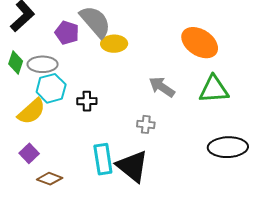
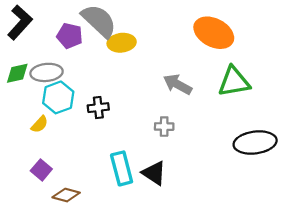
green diamond: (16, 62) -> (17, 73), turned 65
yellow semicircle: (32, 111) -> (40, 124), size x0.6
black triangle: (132, 166) -> (154, 173), size x0.7

